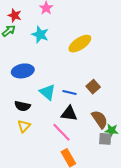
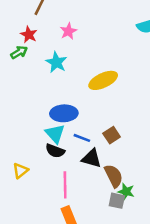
blue ellipse: (23, 71) -> (64, 113), moved
black semicircle: (22, 106) -> (55, 151), moved
black triangle: (69, 114) -> (91, 158), moved
pink line: (61, 132) -> (65, 185), turned 35

